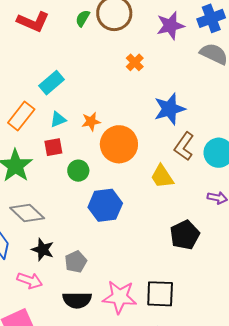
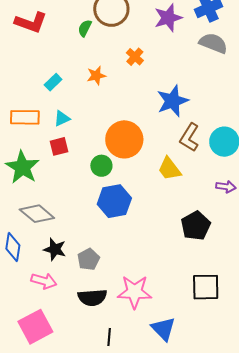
green semicircle: (83, 18) -> (85, 28), moved
cyan rectangle: (51, 83) -> (53, 82), size x0.7
orange rectangle: (21, 116) -> (25, 117), turned 56
orange star: (91, 122) -> (96, 76), moved
green circle: (78, 171) -> (101, 166), moved
black square: (160, 294) -> (206, 287), moved

